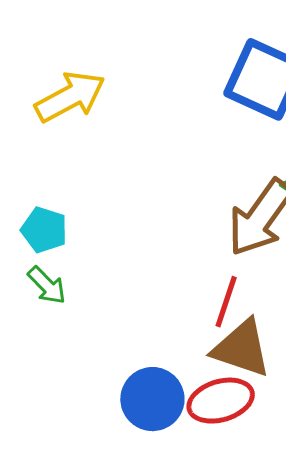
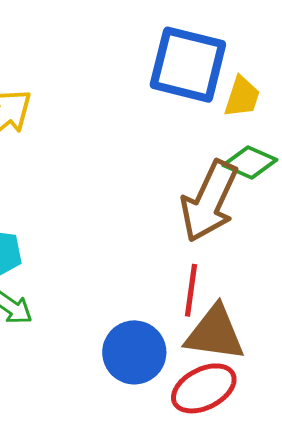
blue circle: (152, 399) -> (134, 352), moved

